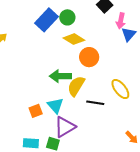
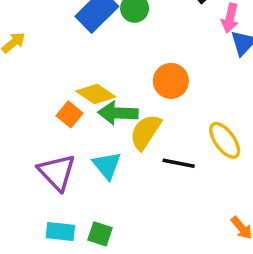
yellow diamond: (74, 39) -> (96, 94), moved
orange square: (36, 111) -> (69, 114), moved, turned -32
purple triangle: (65, 127) -> (57, 172), moved, turned -45

